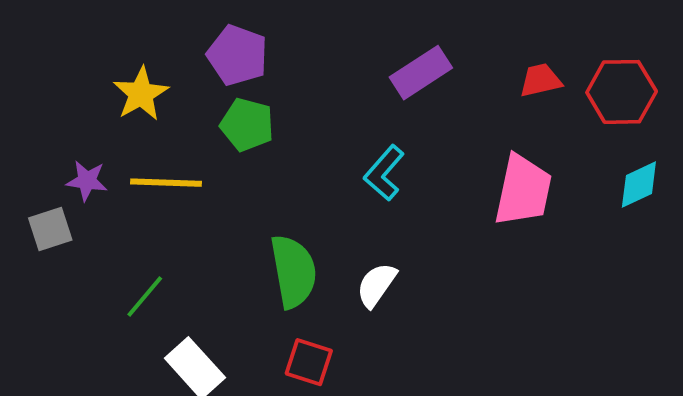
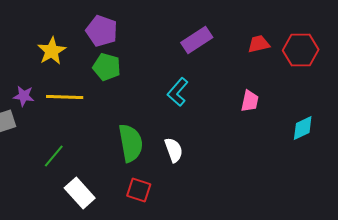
cyan diamond: (639, 185) -> (303, 128), moved
pink trapezoid: (523, 190) -> (250, 101), size x0.6
white semicircle: (376, 285) -> (174, 150), turned 125

